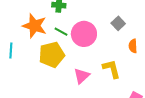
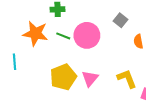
yellow pentagon: (52, 55) -> (63, 77), moved
yellow L-shape: (112, 69) -> (127, 79), moved

